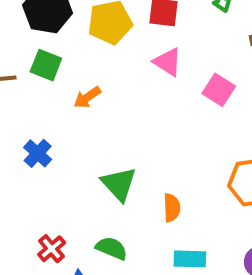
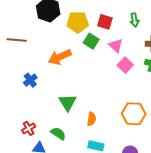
pink triangle: (168, 62) -> (116, 46), moved
green square: (46, 65) -> (91, 41), moved
orange arrow: (87, 97) -> (60, 57), size x1.6

